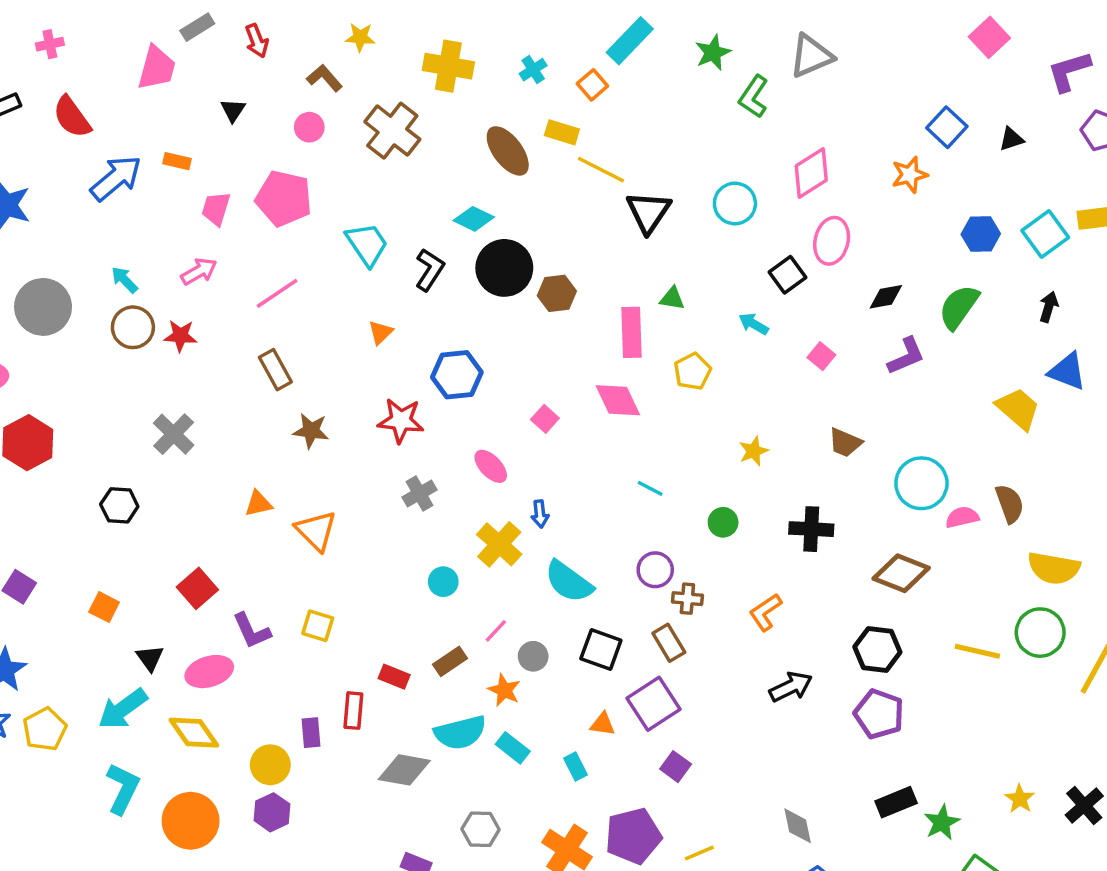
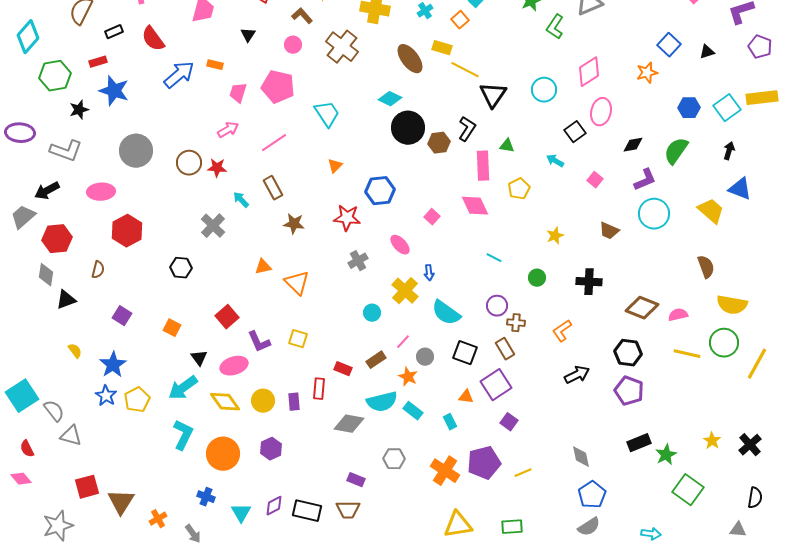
black L-shape: (430, 270) -> (467, 129), moved
cyan arrow: (124, 280) -> (241, 200), moved
cyan circle: (921, 483) -> (654, 214), moved
pink semicircle: (962, 517) -> (678, 315), moved
yellow circle: (270, 765) -> (263, 401), moved

